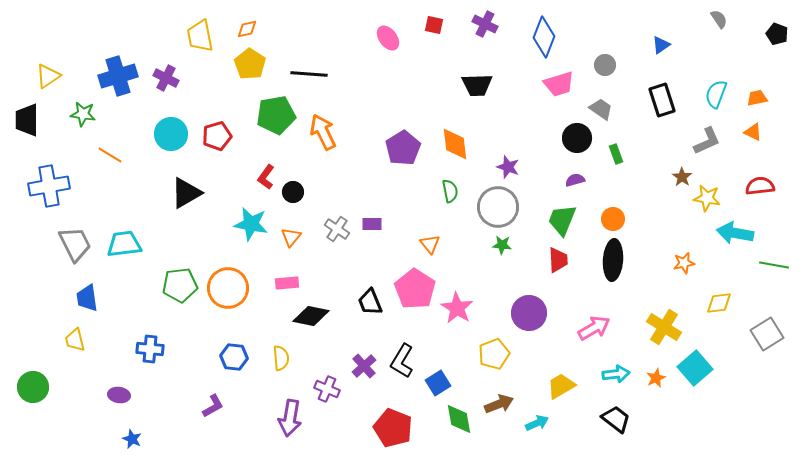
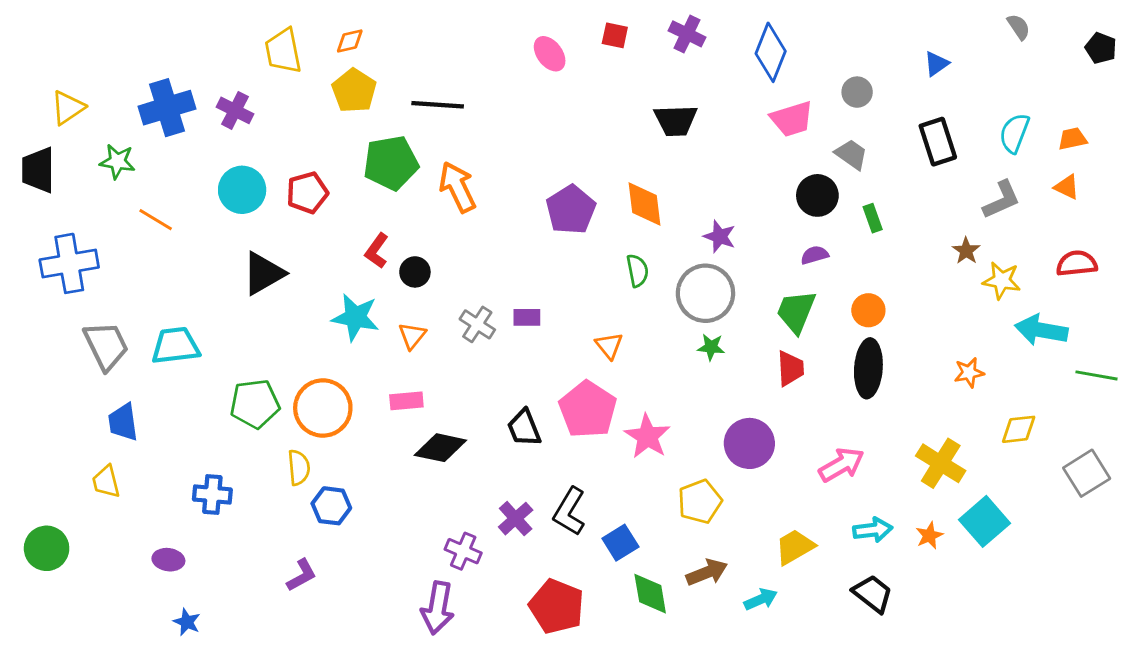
yellow semicircle: (281, 358) -> (299, 468), moved
purple arrow: (290, 418) -> (438, 608), moved

